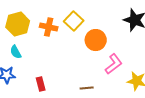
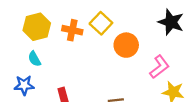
pink L-shape: (114, 64) -> (159, 67), moved

